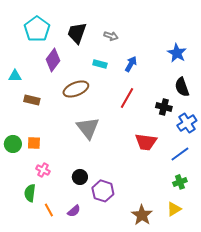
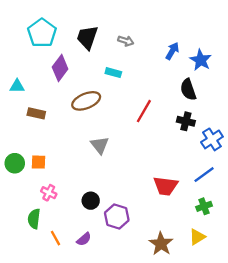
blue arrow: (131, 64) -> (172, 51), moved
black semicircle: (182, 87) -> (188, 90), moved
gray triangle: (88, 128) -> (100, 145), size x0.7
red trapezoid: (146, 142) -> (165, 186), moved

